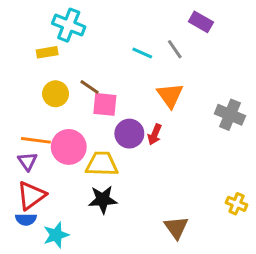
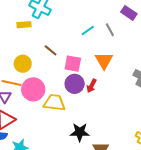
cyan line: (142, 53) -> (88, 31), turned -64
yellow circle: (56, 94) -> (23, 64), moved
pink square: (105, 104) -> (73, 64), moved
black star: (103, 200) -> (80, 132), moved

